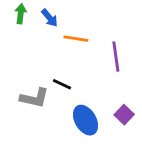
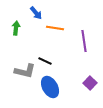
green arrow: (21, 14) -> (16, 28), moved
blue ellipse: (86, 120) -> (50, 87), moved

